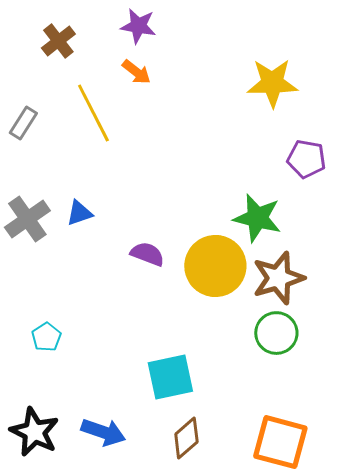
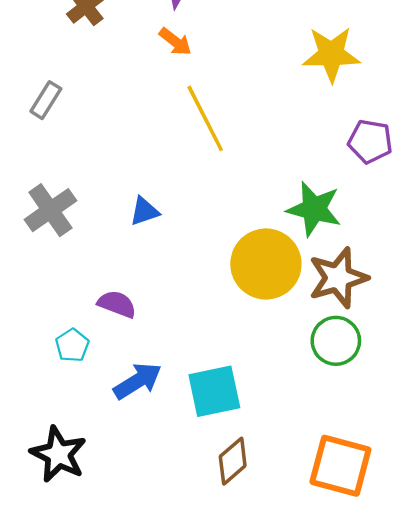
yellow line: (93, 113) -> (205, 118), moved
blue triangle: (79, 213) -> (144, 211), moved
purple semicircle: (147, 254) -> (117, 304), moved
blue arrow: (103, 432) -> (138, 381), moved, turned -51

